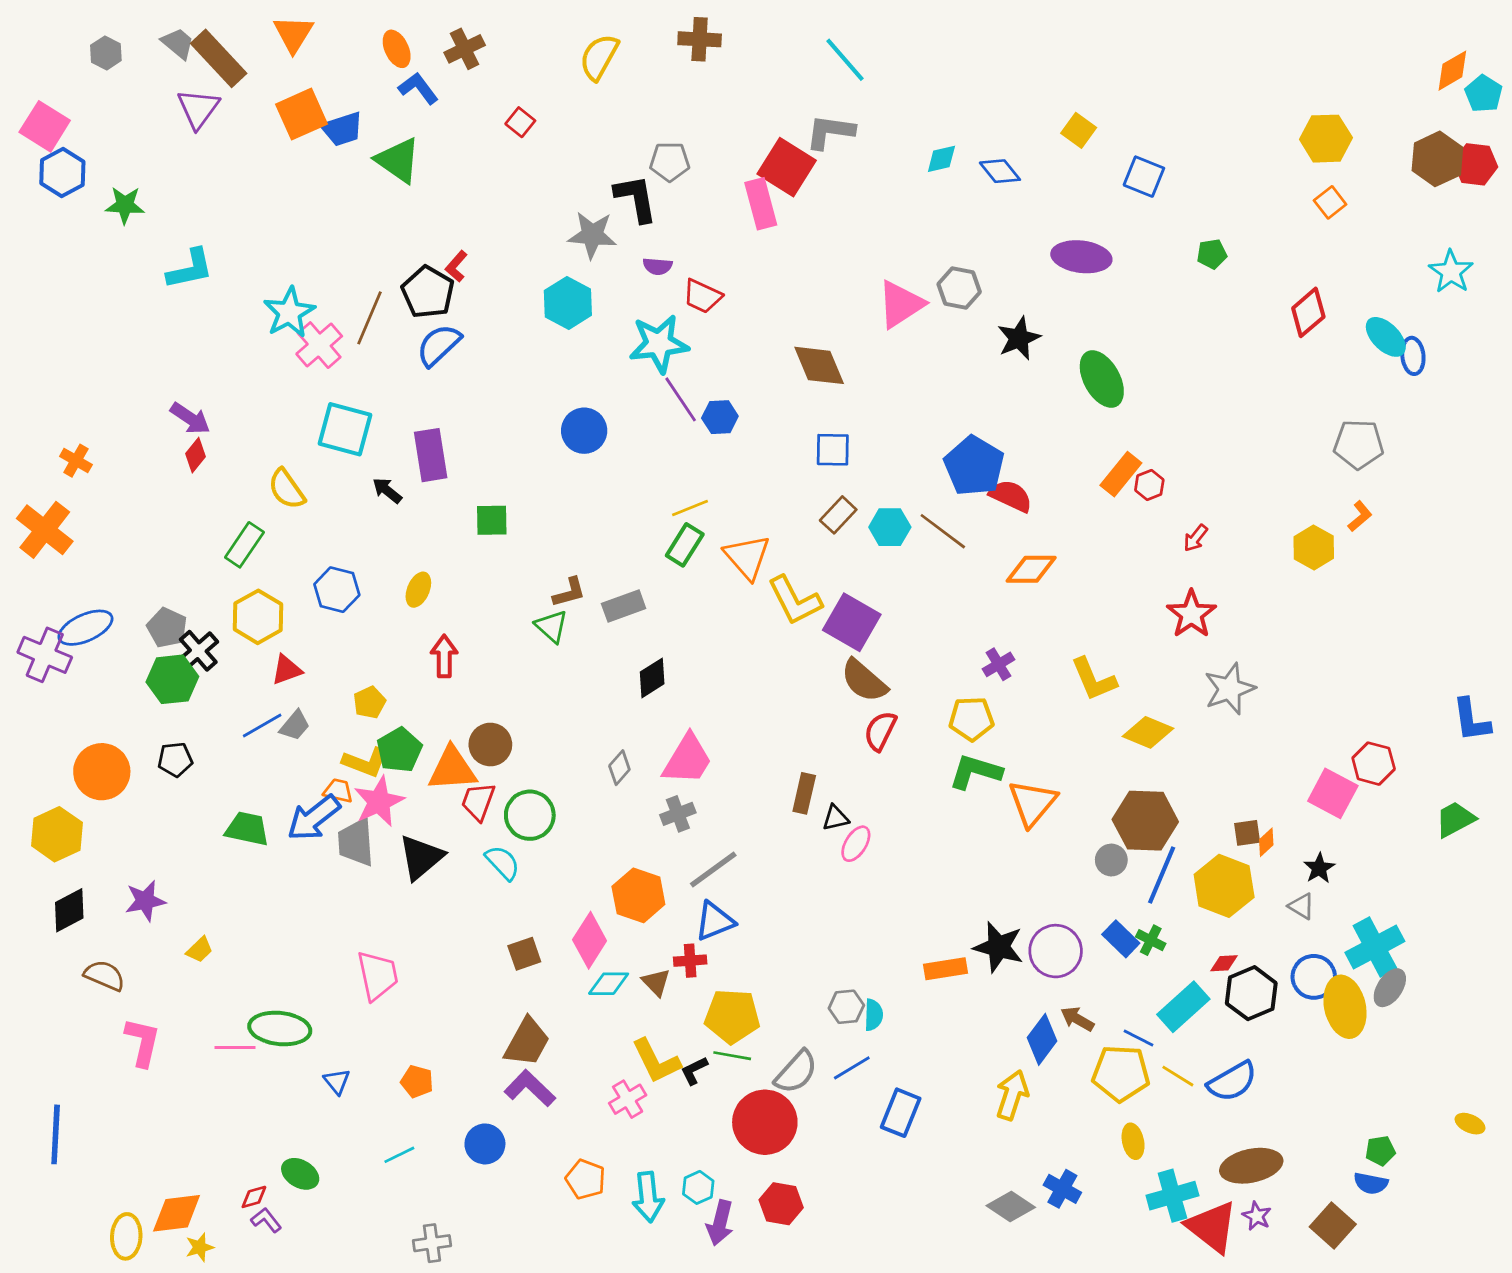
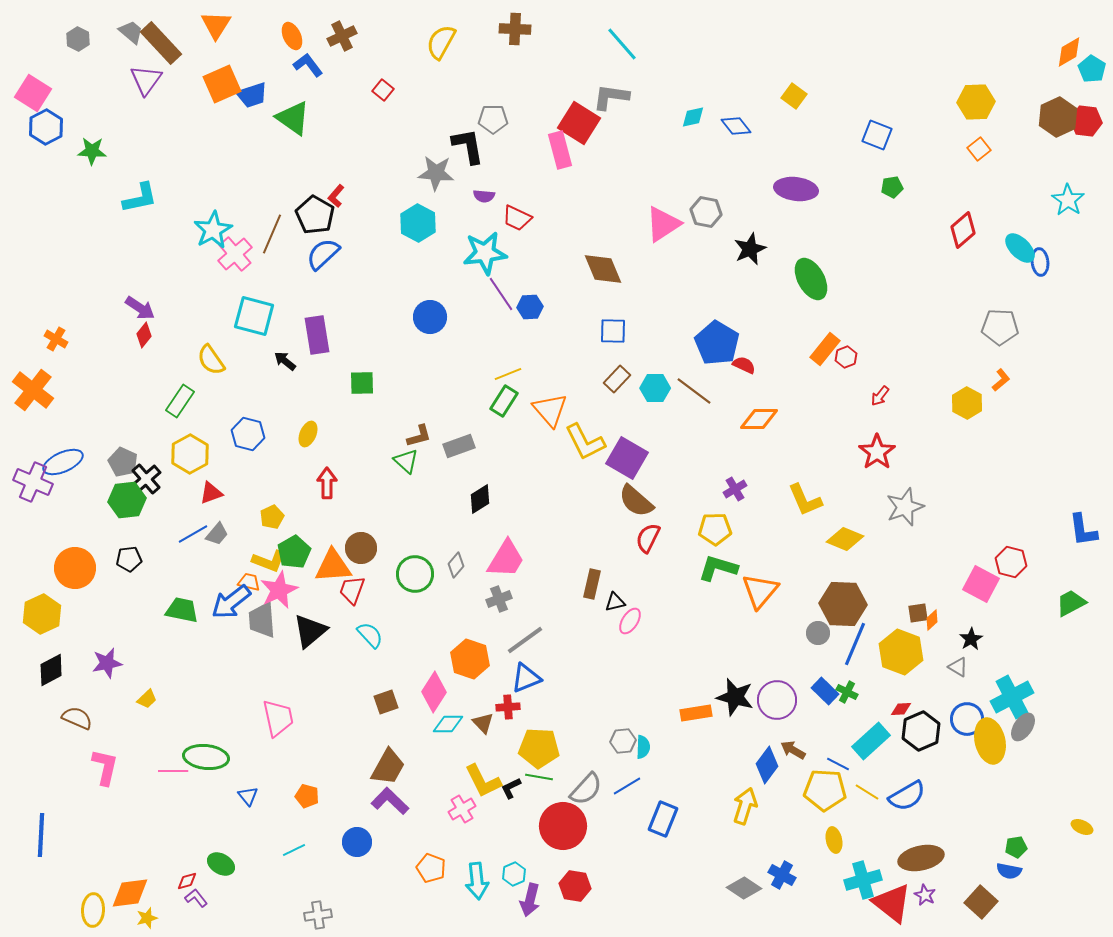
blue square: (1144, 177) -> (877, 135), moved
red semicircle: (1011, 496) -> (744, 365), size x0.7
green circle: (530, 815) -> (415, 574), moved

